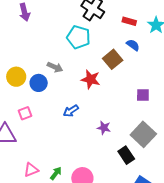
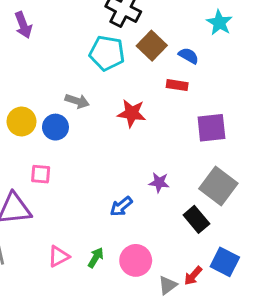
red rectangle: (129, 21) -> (177, 85), moved
brown square: (113, 59) -> (152, 46), moved
purple square: (143, 95) -> (211, 128), size x1.5
blue arrow: (71, 111) -> (121, 206), moved
pink square: (25, 113) -> (41, 174), turned 32

